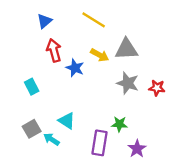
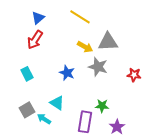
red arrow: (54, 50) -> (35, 40), moved, turned -132
blue star: (75, 68) -> (67, 73), moved
gray star: (128, 83) -> (98, 67), moved

